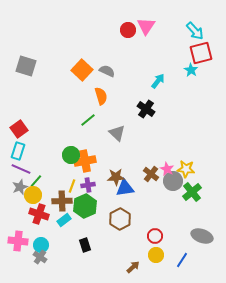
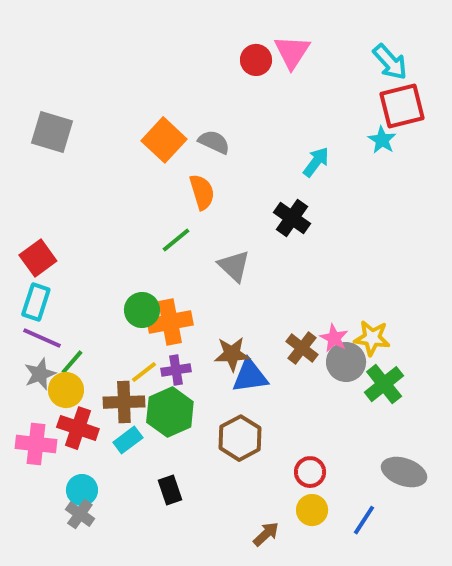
yellow line: (72, 186) -> (144, 372), turned 32
pink cross: (18, 241) -> (36, 444), moved

